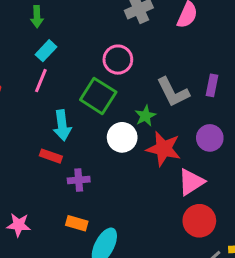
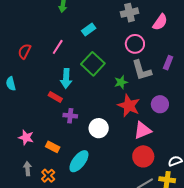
cyan rectangle: (46, 51) -> (89, 30), moved
pink circle: (118, 60) -> (135, 44), moved
purple rectangle: (212, 85) -> (168, 63), moved
white circle: (122, 137) -> (99, 128), moved
orange rectangle: (77, 223) -> (53, 147), moved

